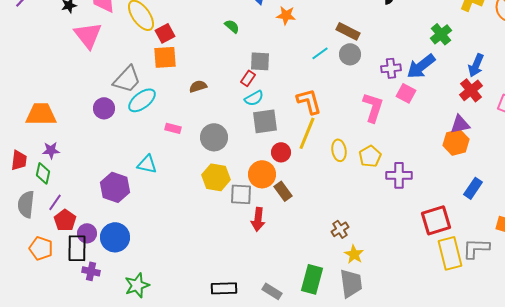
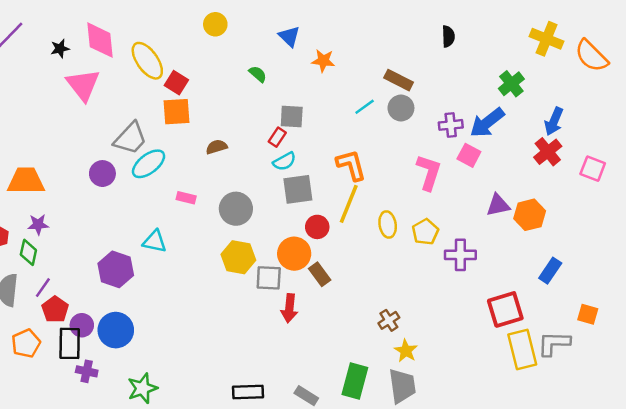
red square: (165, 33) -> (176, 83), turned -30
purple triangle: (460, 124) -> (498, 205), moved
orange pentagon: (41, 248) -> (26, 343), turned 30

